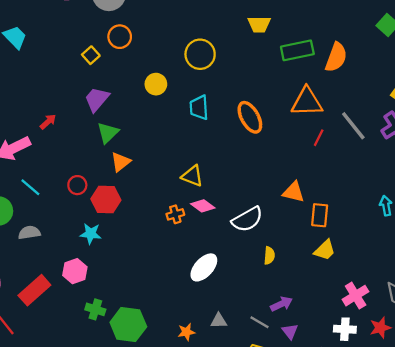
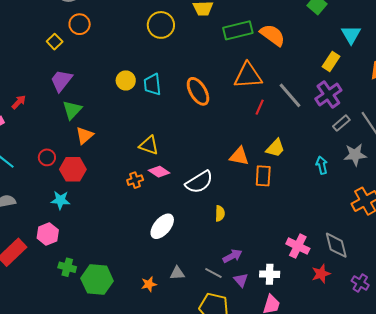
yellow circle: (200, 54) -> (161, 25), moved
orange semicircle: (336, 57) -> (272, 35), turned -72
yellow circle: (156, 84) -> (126, 80), moved
yellow trapezoid: (325, 250) -> (275, 148), moved
pink cross: (356, 296) -> (298, 246), turned -30
white cross: (345, 329) -> (270, 274), moved

